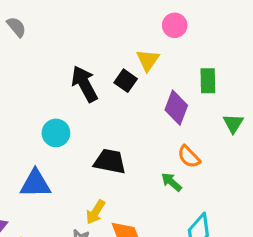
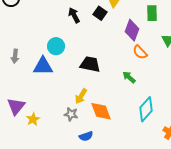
black arrow: (84, 84) -> (74, 15), size x0.7
orange semicircle: (189, 157) -> (140, 52), moved
blue triangle: (35, 184) -> (43, 66), moved

